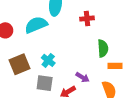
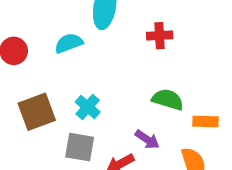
cyan semicircle: (36, 25) -> (69, 43), size x0.7
green semicircle: (103, 48) -> (168, 100), moved, turned -72

